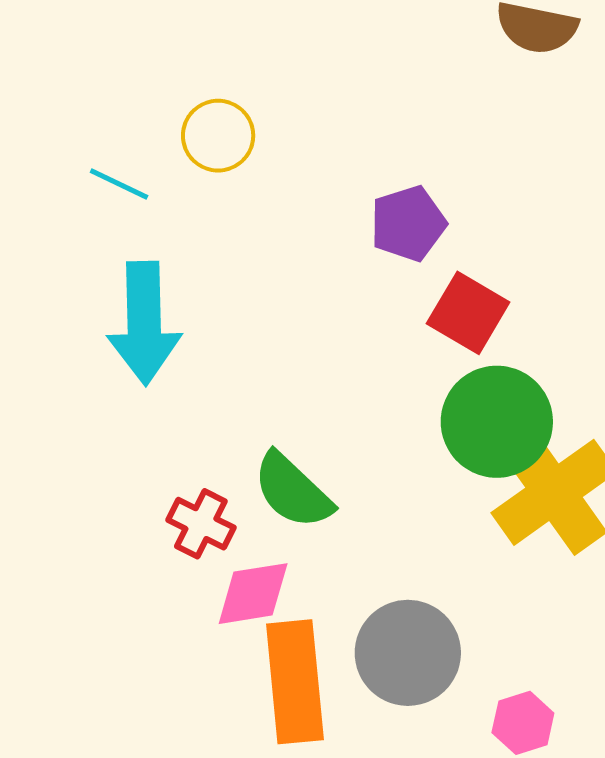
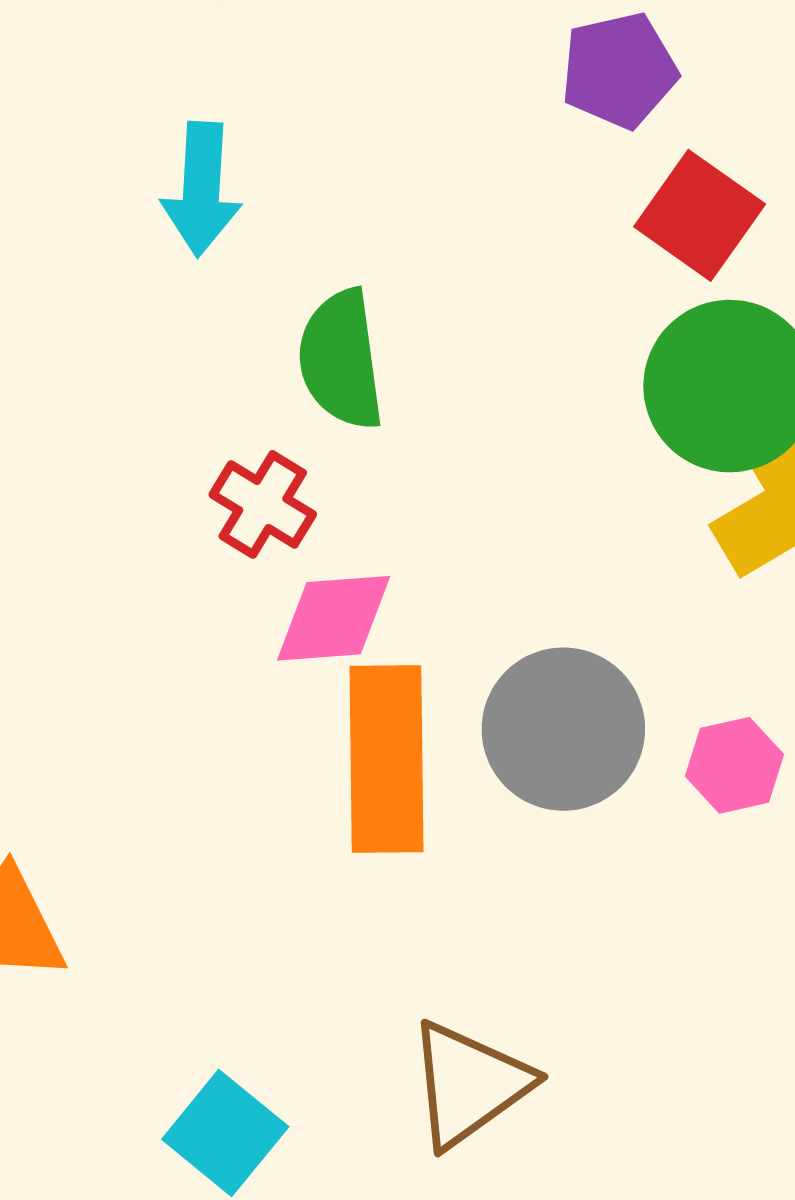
cyan arrow: (144, 323) -> (201, 189), size x0.7
green semicircle: (293, 491) -> (341, 360), moved, turned 34
pink hexagon: (523, 723) -> (734, 765), moved

